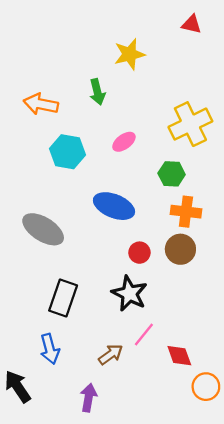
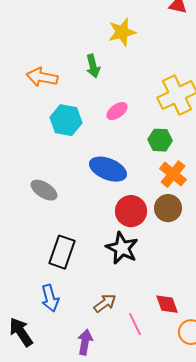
orange cross: (186, 212) -> (173, 174), turned 32
gray ellipse: (43, 229) -> (44, 190), size x0.7
red circle: (139, 253) -> (131, 211), size x1.6
pink line: (144, 335) -> (135, 324), moved, turned -65

